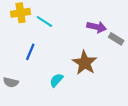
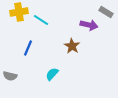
gray rectangle: (116, 39) -> (106, 12), moved
brown star: (85, 63) -> (72, 46), moved, size x0.7

